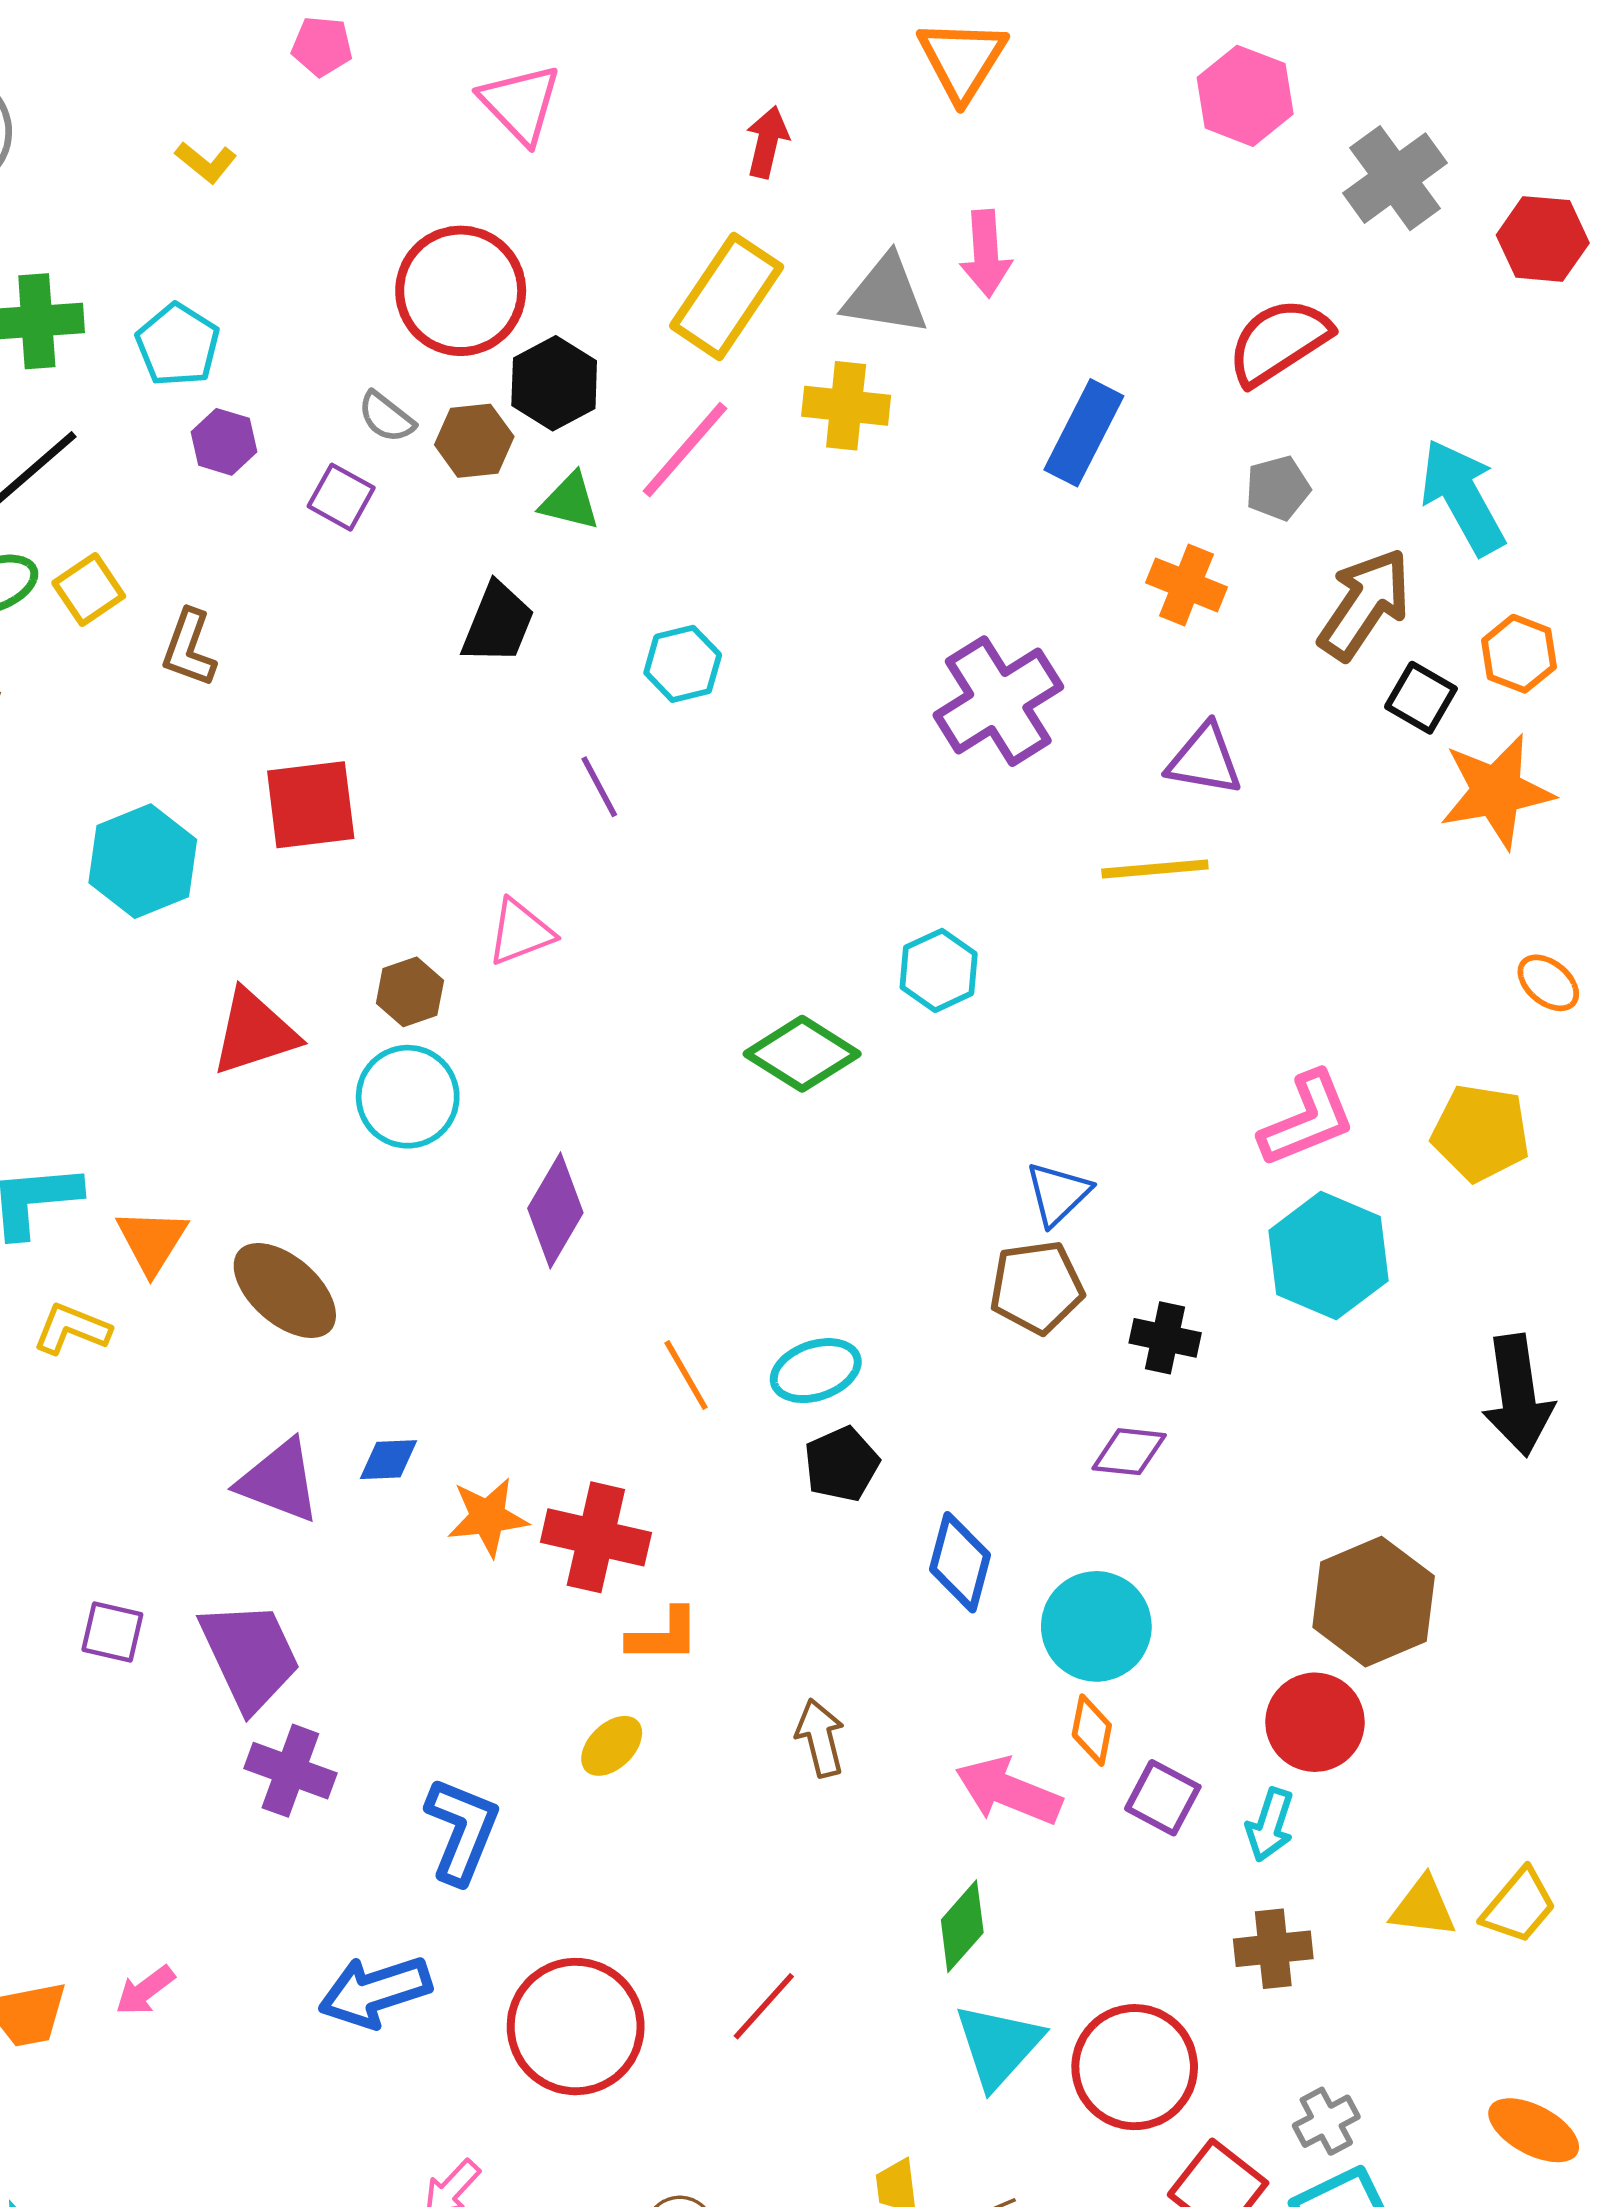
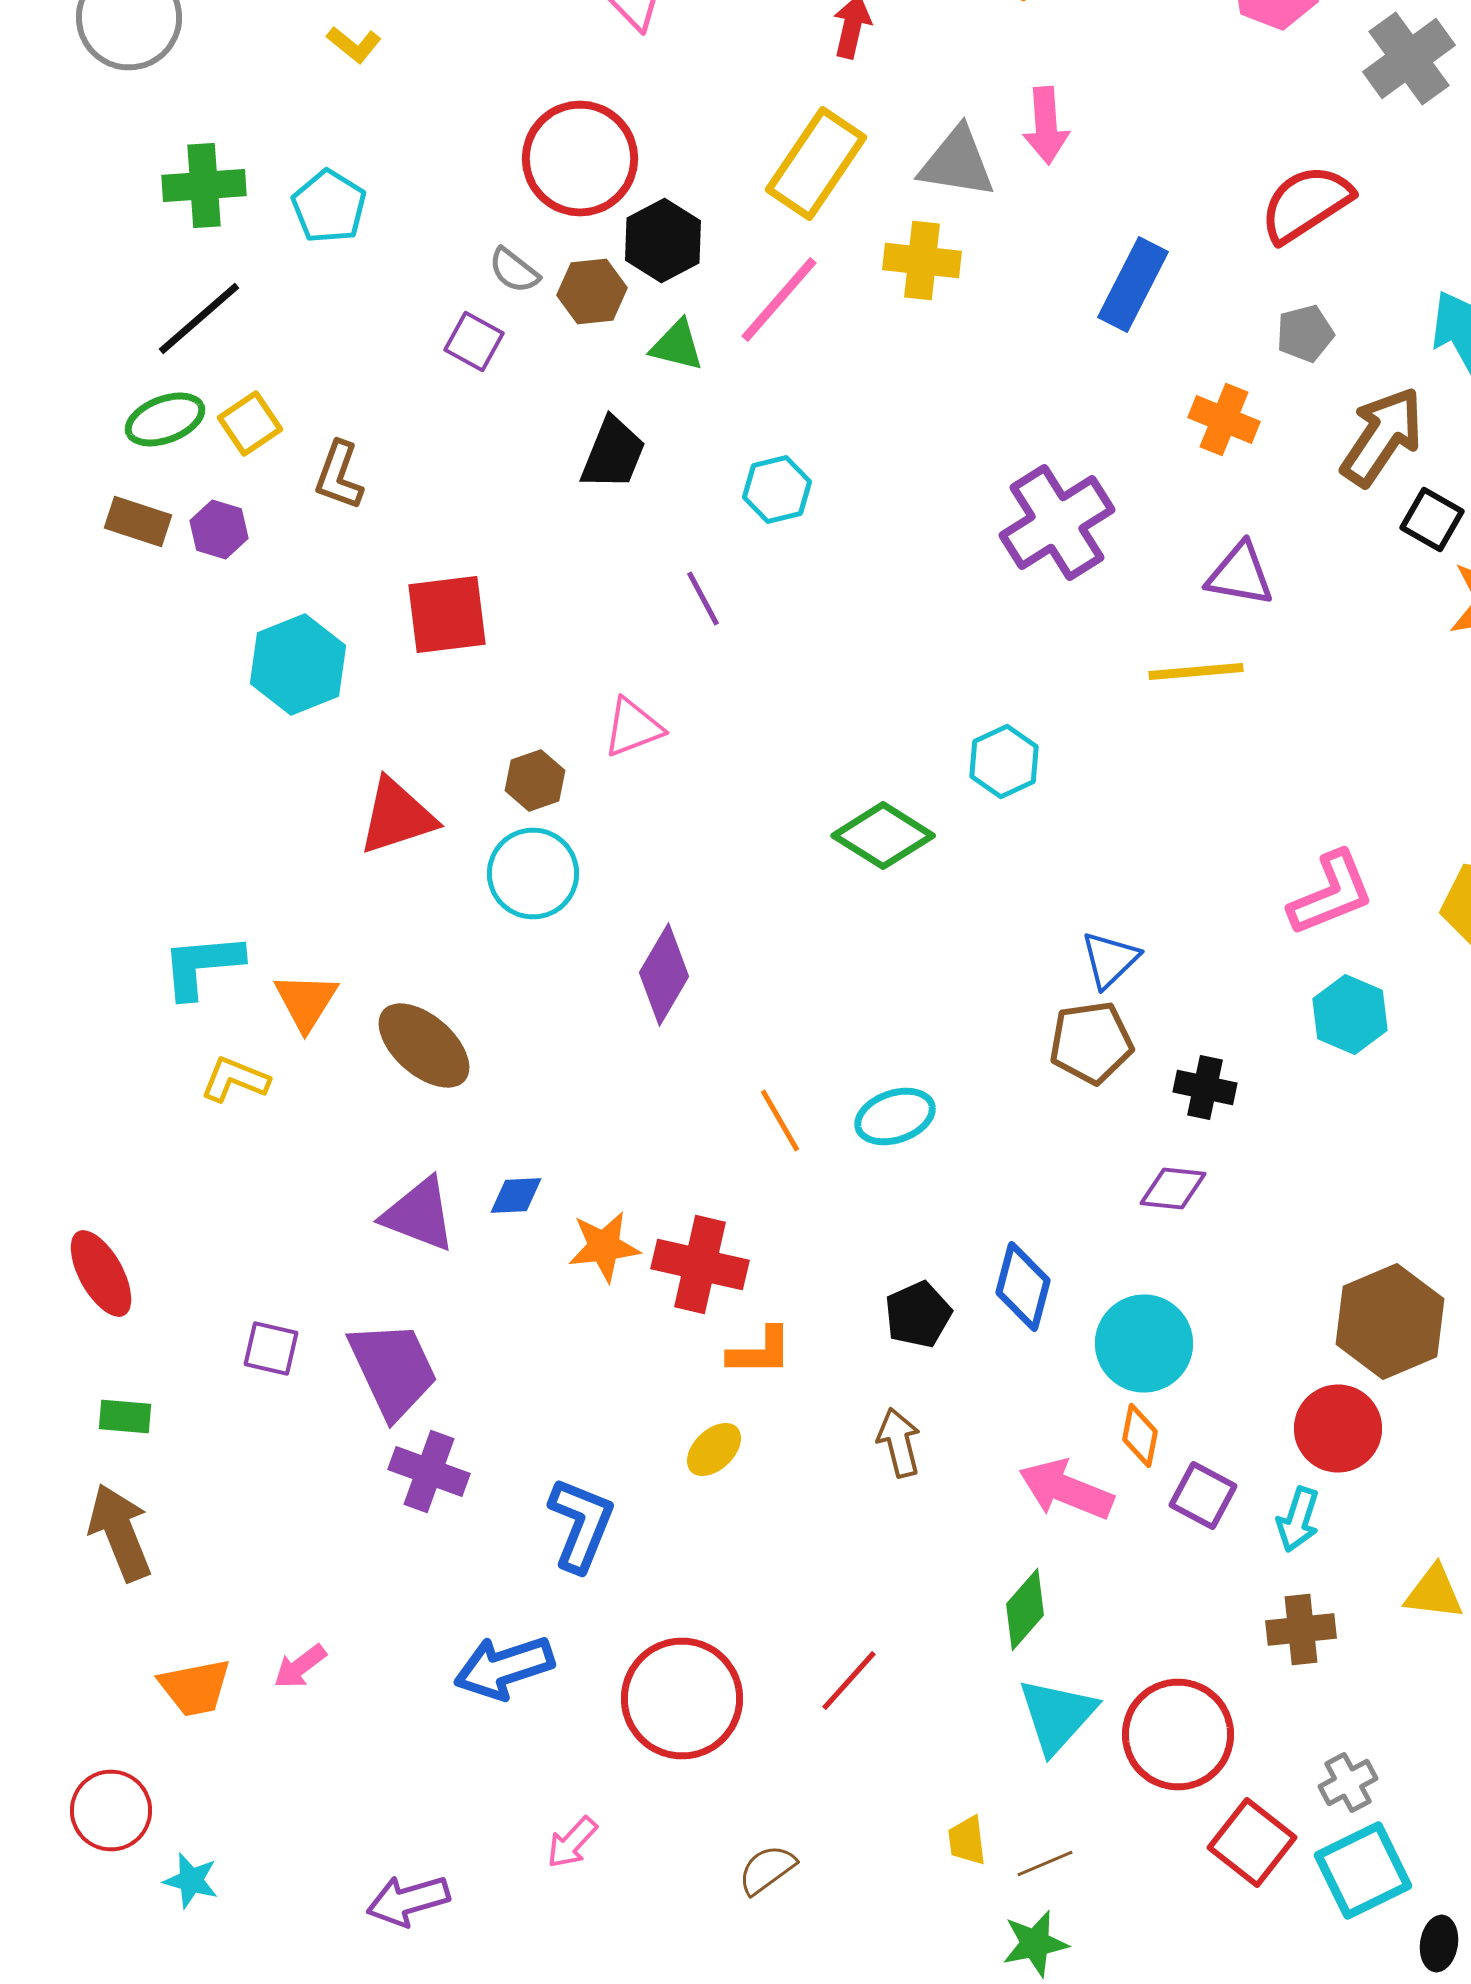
purple hexagon: (224, 442) -> (219, 530), moved
cyan hexagon: (1329, 1256) -> (1350, 1014), size x0.7
black pentagon: (842, 1464) -> (918, 1314), moved

